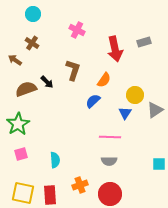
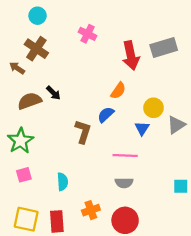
gray rectangle: (144, 42) -> (164, 48), size x1.6
brown cross: (32, 43) -> (36, 49), size x1.5
brown L-shape: (73, 70) -> (83, 132), moved

